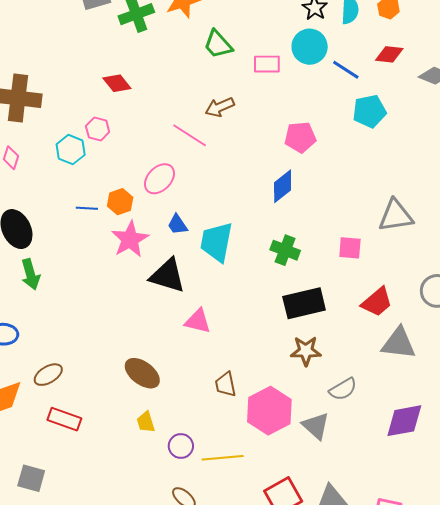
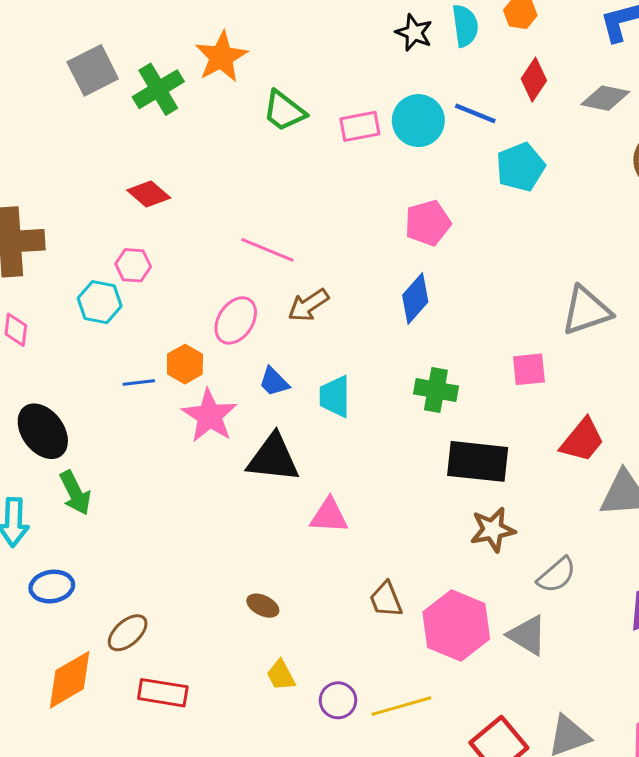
cyan circle: (310, 47) -> (418, 121), moved
red diamond: (389, 54) -> (534, 80), turned -52
brown arrow: (220, 107) -> (308, 305), moved
cyan trapezoid: (217, 242) -> (335, 396), size x0.7
black rectangle: (304, 303) -> (478, 461), turned 30
brown ellipse: (142, 373) -> (263, 606), size x0.6

